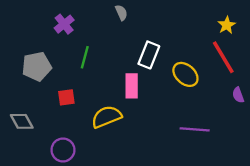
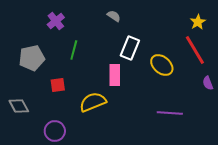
gray semicircle: (121, 13) -> (114, 16), moved, turned -32

